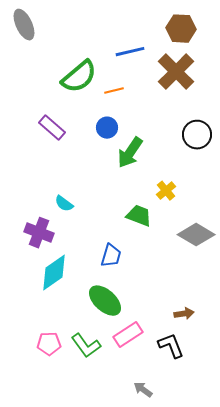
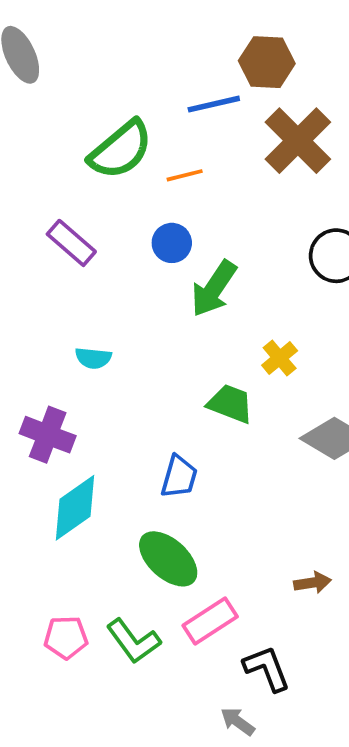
brown hexagon: (181, 29) -> (267, 62), moved
cyan semicircle: (64, 204) -> (93, 358), moved, turned -30
black L-shape: (171, 346) -> (267, 668), moved

